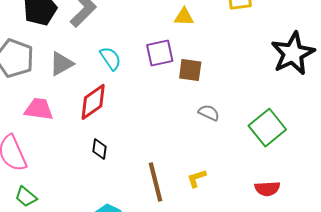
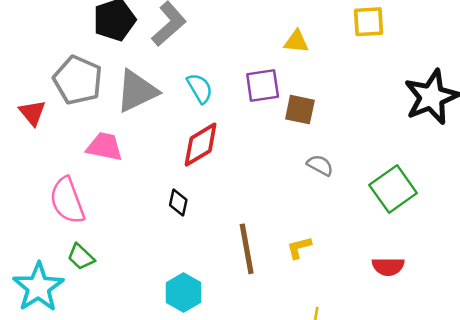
gray triangle: (61, 64) -> (137, 91), size x1.4
red diamond: (93, 102) -> (201, 145), moved

